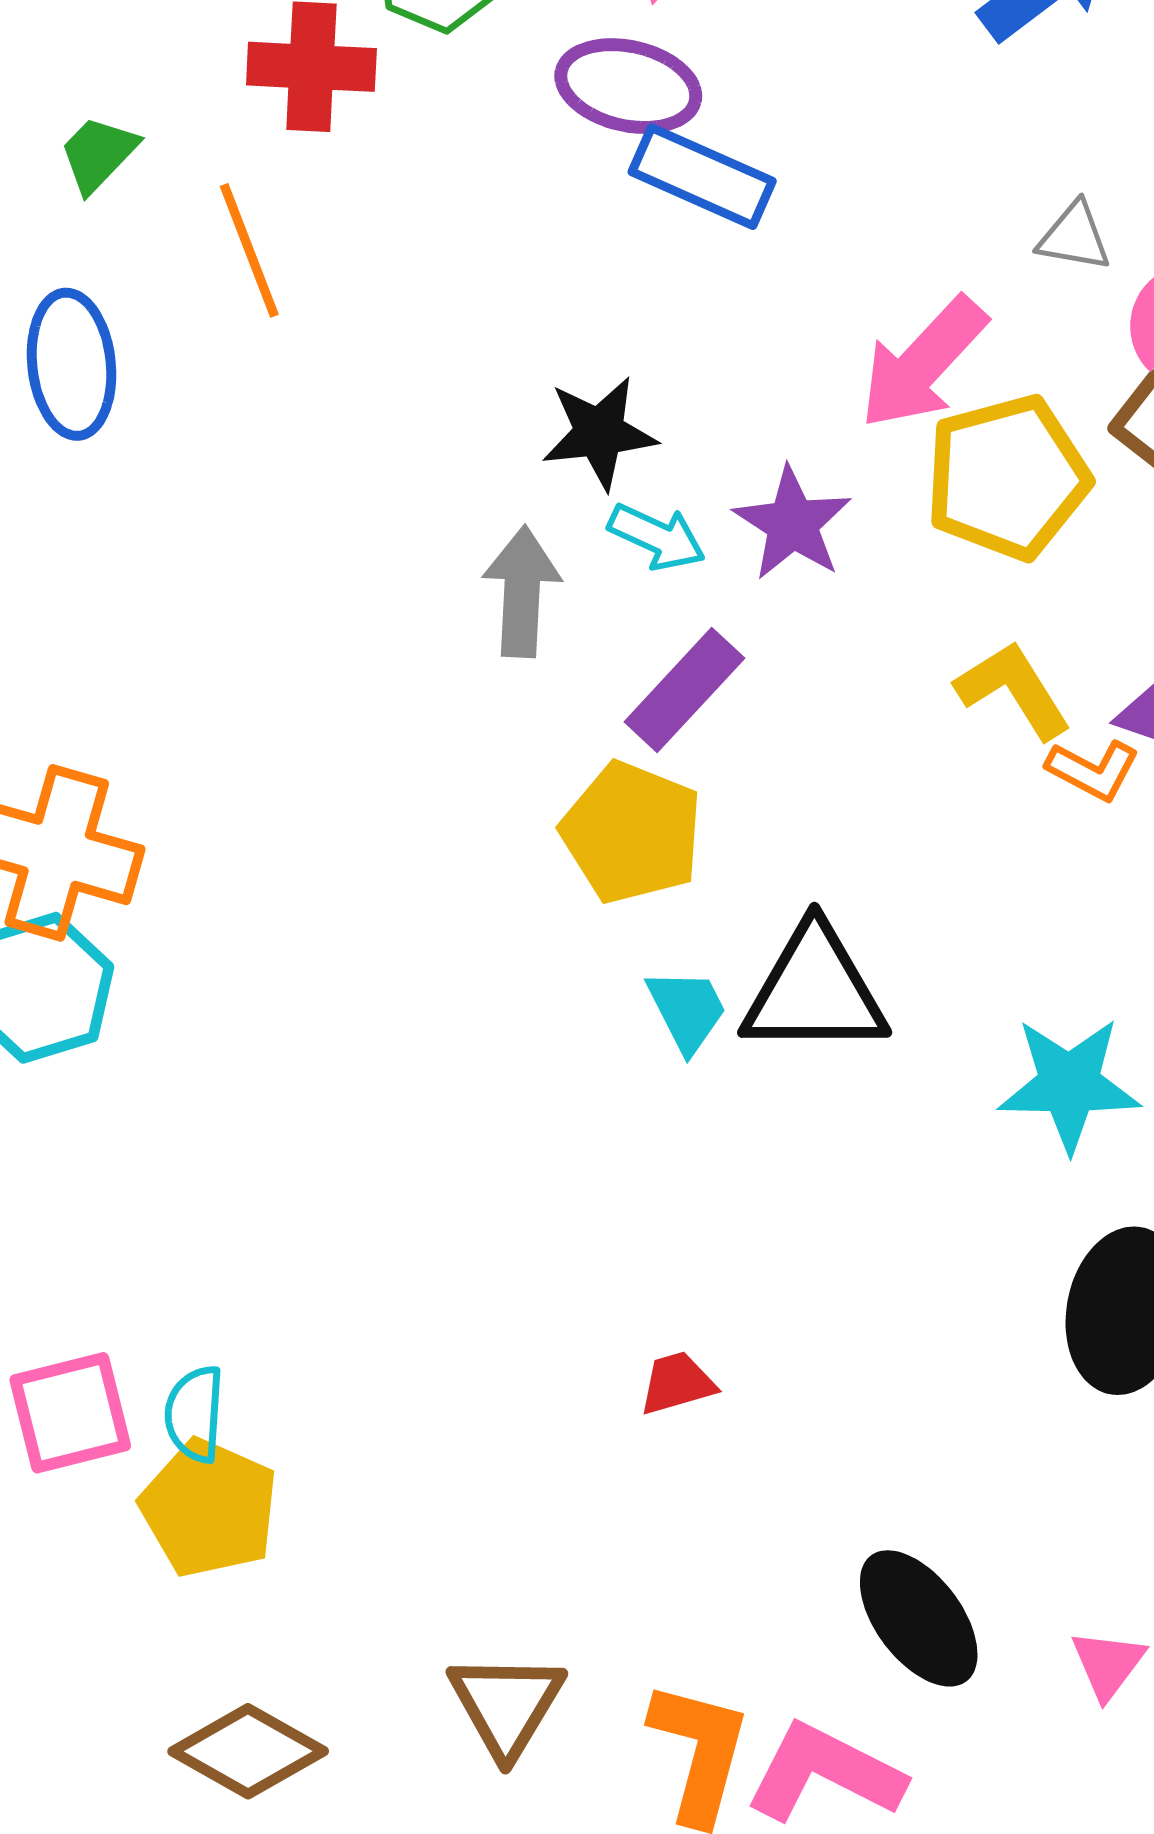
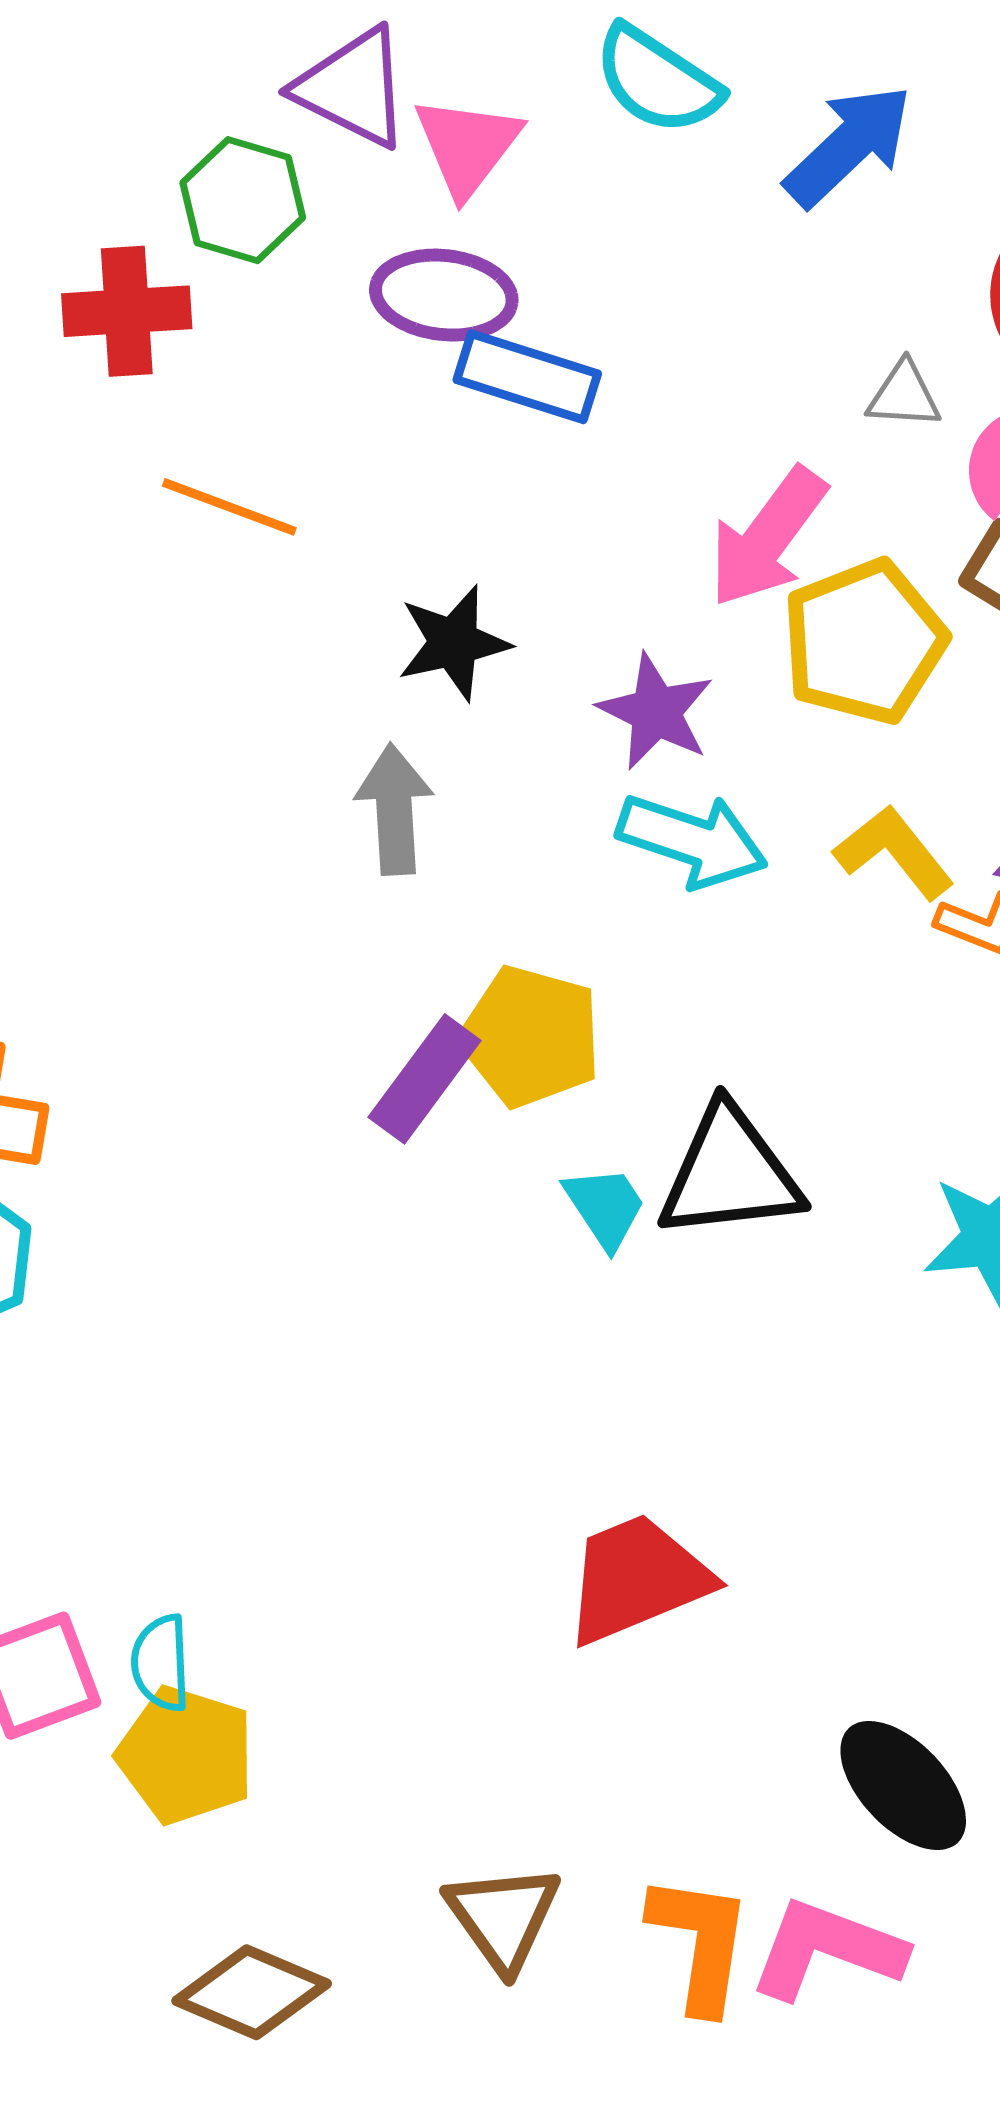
orange line: (249, 250) -> (229, 507), moved, turned -42
cyan arrow: (657, 537) -> (692, 840), moved, size x1.5
purple rectangle: (684, 690) -> (425, 1079), moved
red trapezoid: (677, 1383) -> (637, 1579), size x2.0

